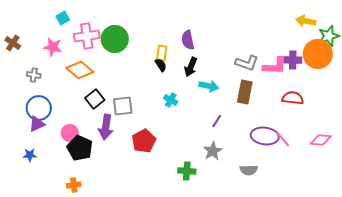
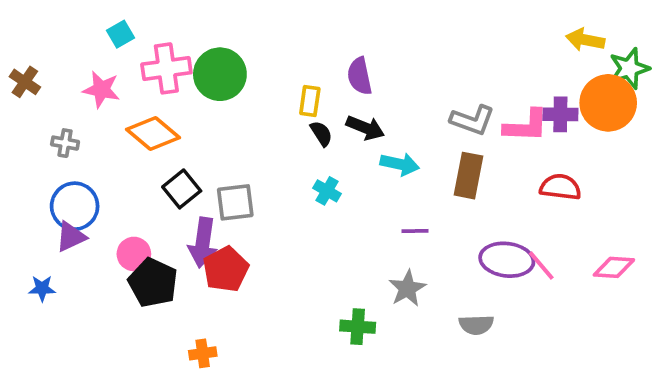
black semicircle: (161, 65) -> (321, 133), moved
black arrow: (191, 67) -> (365, 128), turned -90
purple line: (217, 121) -> (415, 231), turned 56
red pentagon: (144, 141) -> (226, 269), moved
blue star: (30, 155) -> (42, 288), moved
orange cross: (74, 185) -> (203, 353), moved

